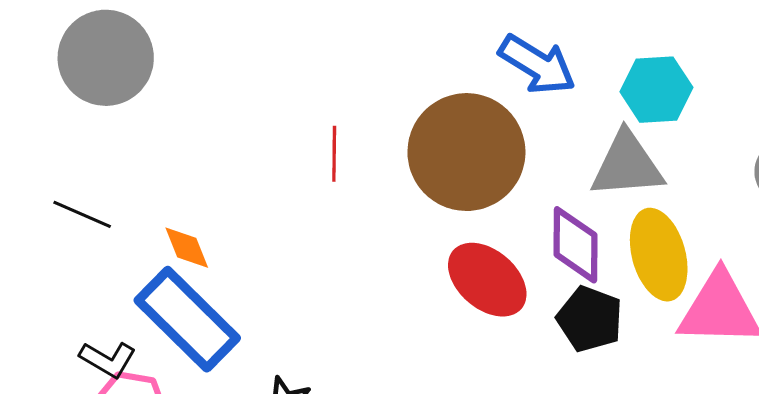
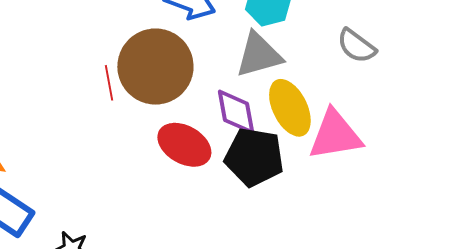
red line: (334, 154) -> (109, 83), moved
black pentagon: (590, 319) -> (254, 157), size x1.4

